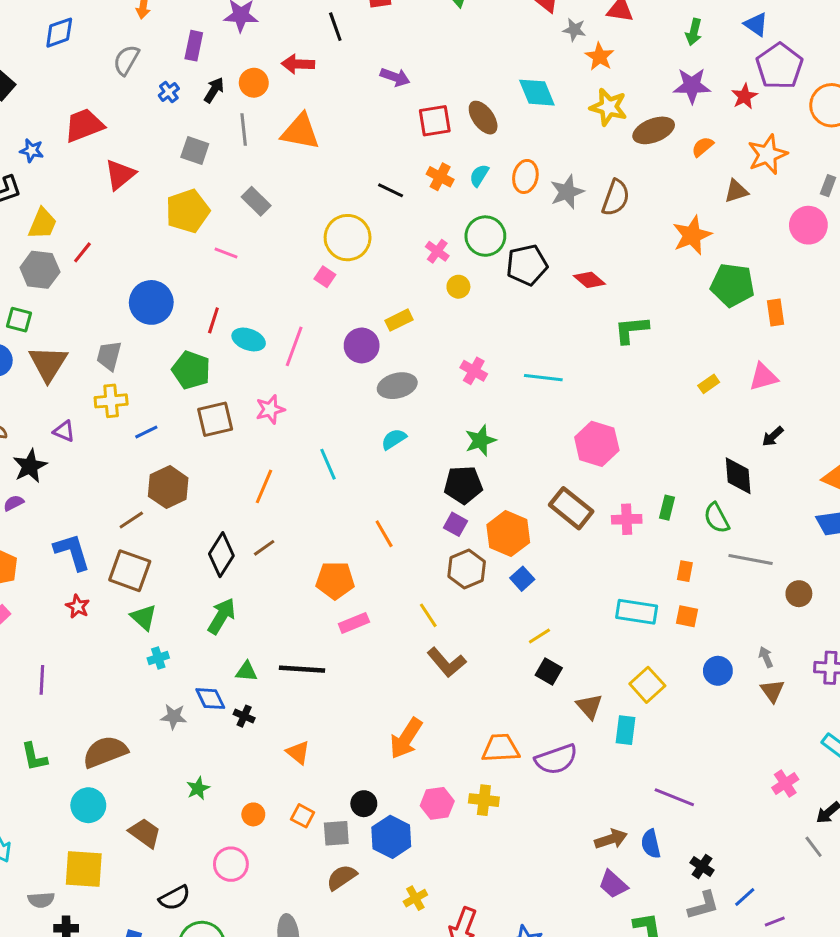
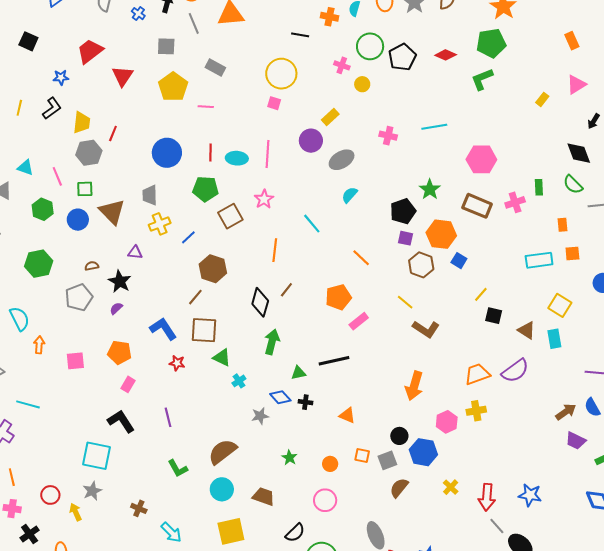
green pentagon: (732, 285) -> (491, 43), moved
green star: (480, 440) -> (430, 189), moved

